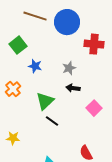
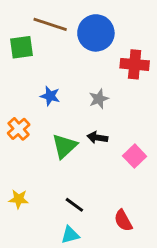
green square: (18, 45) -> (21, 47), moved, turned 30
black arrow: (73, 88) -> (97, 137), moved
black line: (52, 121) -> (74, 205), moved

